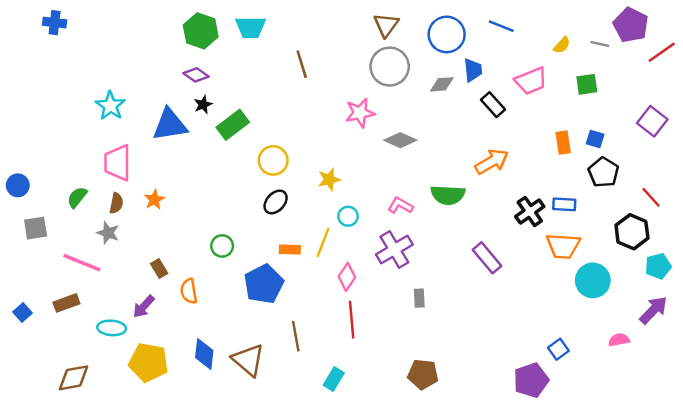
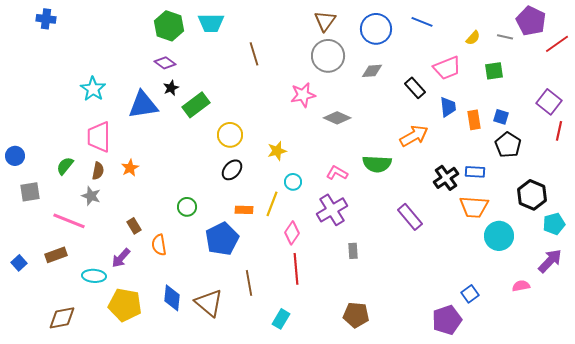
blue trapezoid: (473, 70) -> (448, 107), moved
red line: (651, 197) -> (559, 131), moved, turned 54

